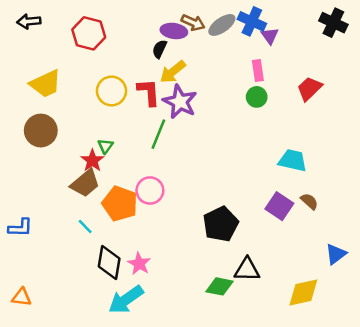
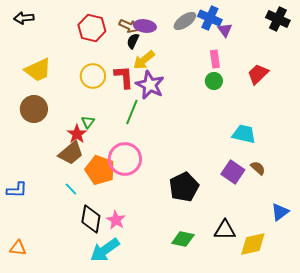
brown arrow: (193, 23) -> (129, 26), moved
red hexagon: (89, 33) -> (92, 28), moved
pink circle: (150, 190) -> (125, 159), size x1.4
black triangle: (247, 270) -> (225, 230), moved

